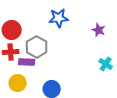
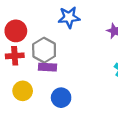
purple rectangle: (27, 62) -> (48, 67), moved

